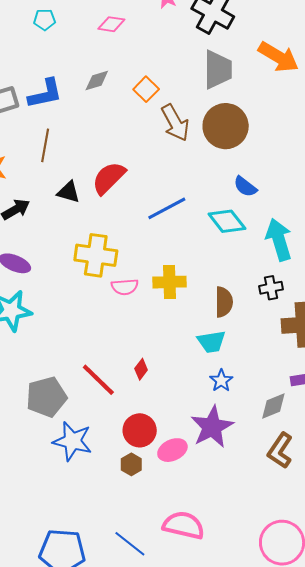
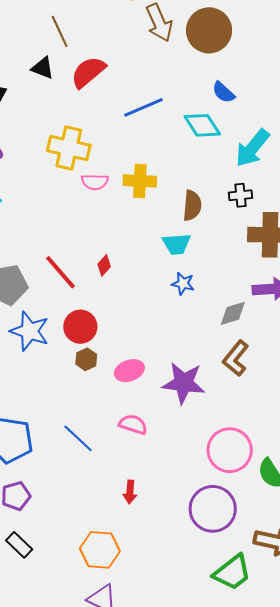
brown line: (45, 145) -> (60, 31), moved, turned -40
black triangle: (69, 192) -> (43, 68), moved
cyan arrow: (279, 240) -> (252, 148), turned -129
blue star: (221, 381) -> (183, 284), turned -30
purple star: (212, 427) -> (184, 383), moved, turned 30
red circle: (140, 430) -> (80, 327), moved
pink ellipse: (172, 450) -> (129, 371), moved
pink semicircle: (184, 525) -> (133, 424), size x0.7

